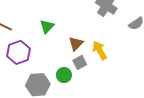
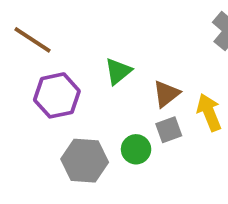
green triangle: (47, 26) -> (118, 71), moved

